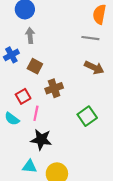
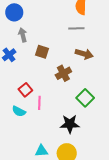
brown square: (35, 66) -> (42, 52), moved
brown cross: (54, 88) -> (63, 73), moved
black star: (41, 140) -> (70, 124), moved

